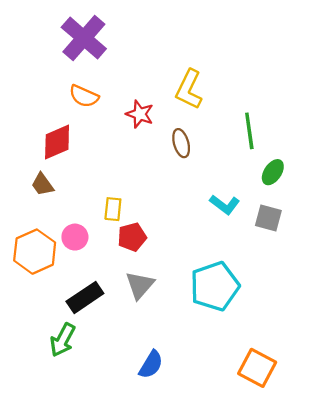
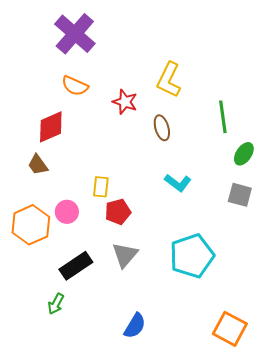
cyan L-shape: (225, 205) -> (178, 183), moved
green arrow: (63, 340) -> (56, 304), size x0.7

